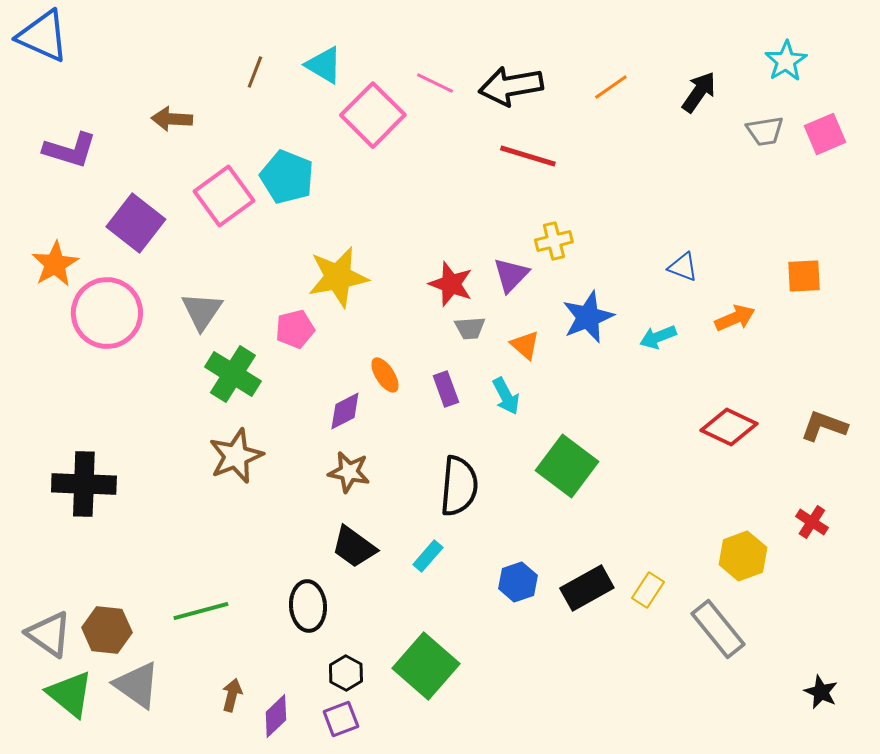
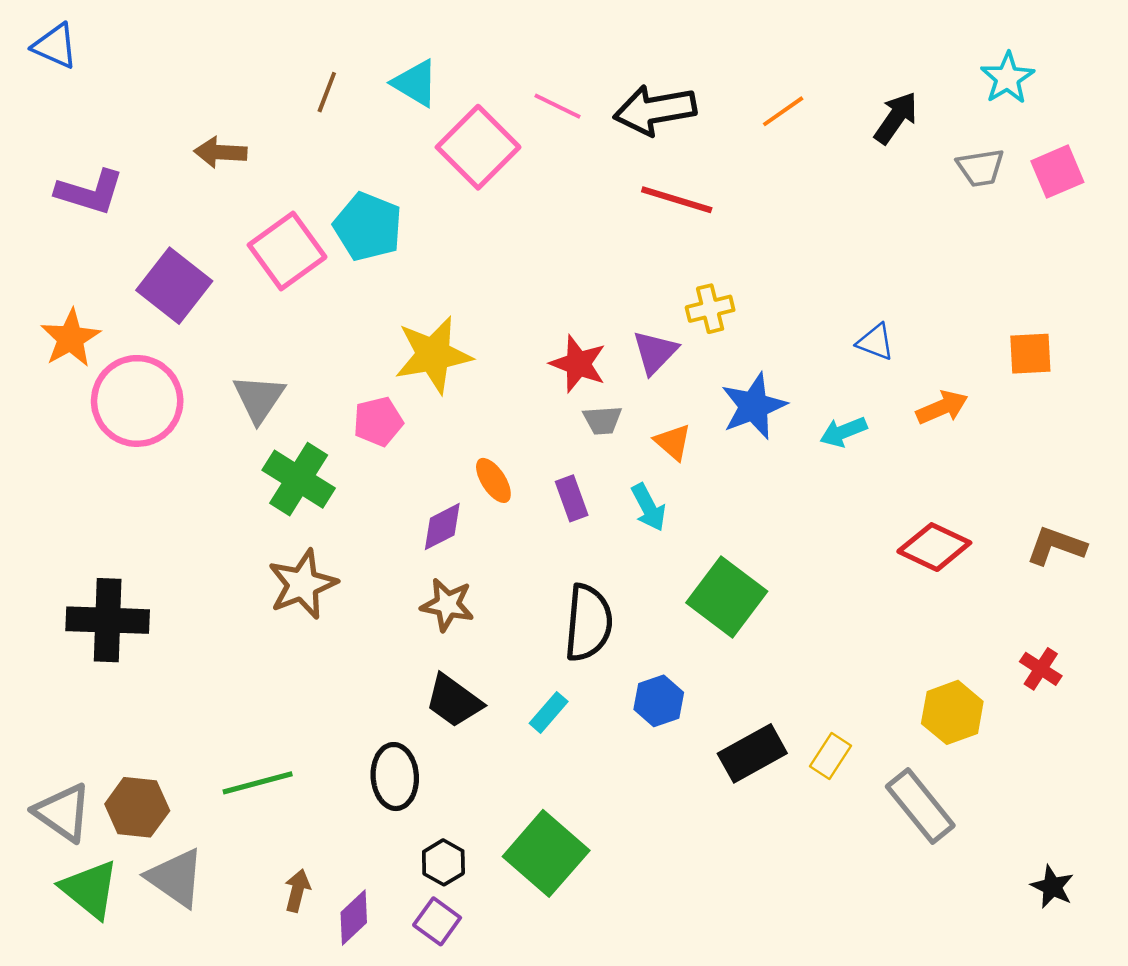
blue triangle: (43, 36) -> (55, 46), size x0.7
blue hexagon: (518, 582) -> (659, 701), moved
purple square: (341, 719) -> (437, 921), turned -33

